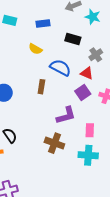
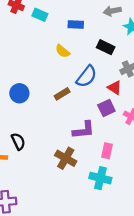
blue semicircle: (60, 68) -> (87, 76), turned 90
brown rectangle: (41, 87) -> (62, 94), turned 40

